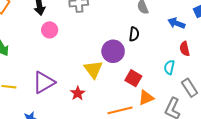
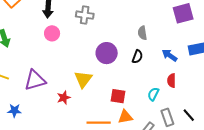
black semicircle: (134, 34) -> (137, 57), moved
purple circle: (113, 51) -> (107, 53), moved
red square: (133, 78) -> (118, 96), turned -35

